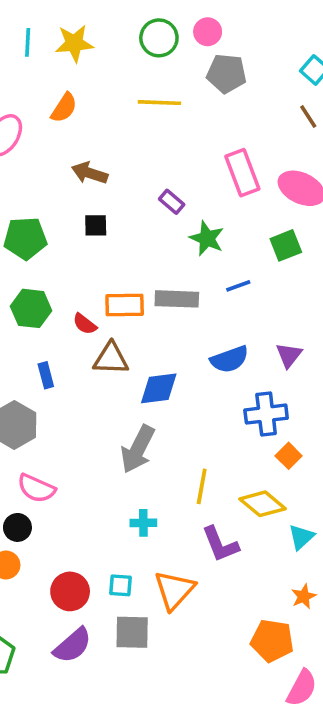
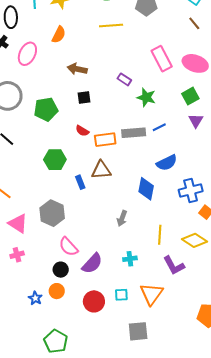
blue line: (238, 286) -> (159, 127), moved
green hexagon: (31, 308) -> (55, 160), moved
red semicircle: (85, 324) -> (82, 131), moved
purple triangle: (289, 355) -> (196, 121), moved
blue rectangle: (46, 375) -> (80, 182), moved
blue diamond: (159, 388) -> (146, 189), moved, turned -65
gray arrow: (138, 449) -> (122, 218), size x0.6
pink semicircle: (36, 488) -> (68, 247), turned 30
gray square: (132, 632) -> (138, 331), moved
purple semicircle: (73, 645) -> (92, 263), moved

